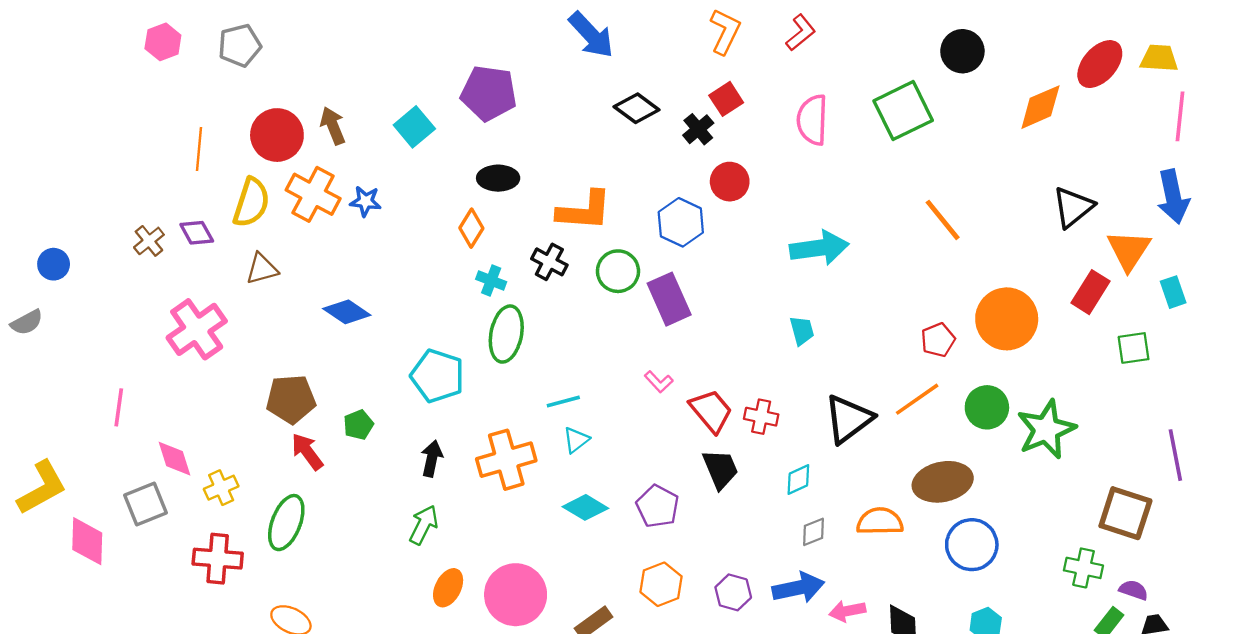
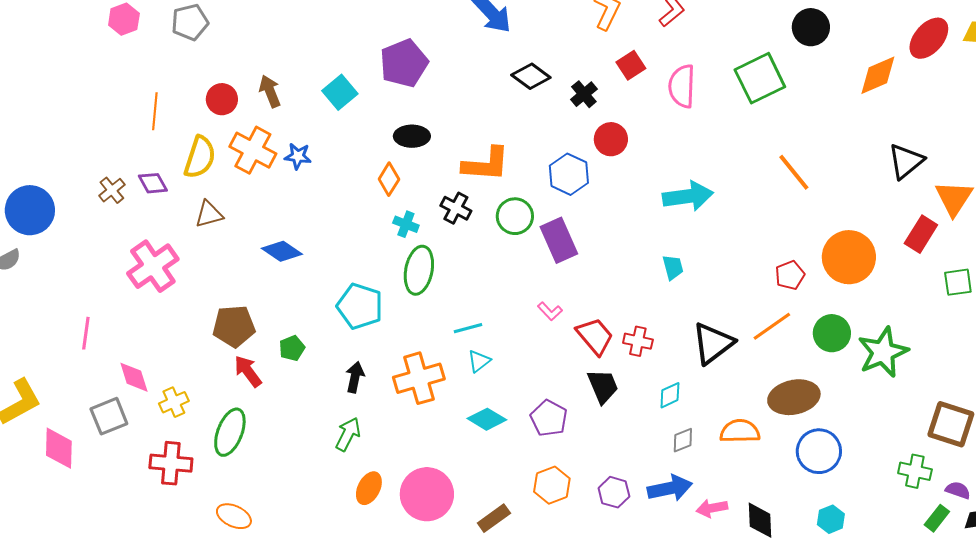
purple pentagon: (489, 93) -> (404, 63), turned -30
red square: (726, 99) -> (631, 65), moved
red circle: (277, 135) -> (222, 99), size x0.7
blue circle: (54, 264) -> (30, 210), size x1.8

